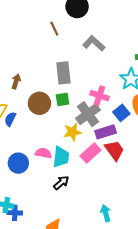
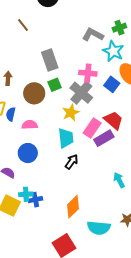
brown line: (54, 29) -> (23, 25), moved
gray L-shape: (94, 43) -> (93, 35), moved
purple rectangle: (106, 132) -> (104, 138), moved
pink semicircle: (43, 153) -> (30, 125), moved

